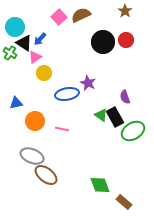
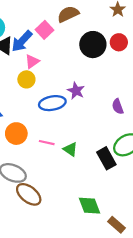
pink square: (59, 17) -> (44, 30), moved
blue arrow: (40, 39) -> (22, 41), size x1.5
pink triangle: (35, 57) -> (32, 61), moved
green triangle: (101, 115) -> (70, 149), moved
black rectangle: (115, 117) -> (106, 158), moved

